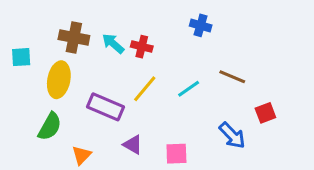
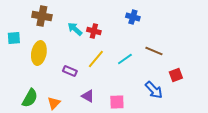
brown cross: (74, 37) -> (42, 16), moved
purple rectangle: (106, 107) -> (70, 71), size x0.6
green semicircle: (50, 126) -> (30, 98), moved

